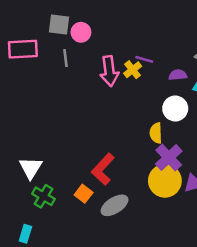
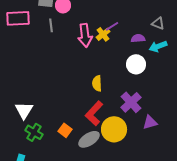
purple line: (144, 59) -> (112, 26), turned -48
yellow semicircle: (156, 133) -> (97, 83), moved
red L-shape: (103, 169) -> (94, 113), moved
yellow circle: (165, 181) -> (114, 129), moved

